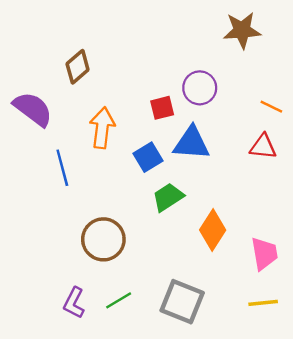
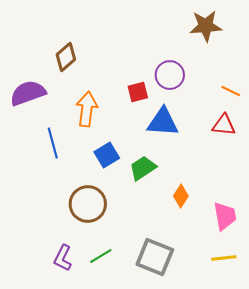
purple semicircle: (33, 109) -> (28, 93), turned -57
blue square: (148, 157) -> (107, 155), moved
orange diamond: (213, 230) -> (181, 196), size x0.7

